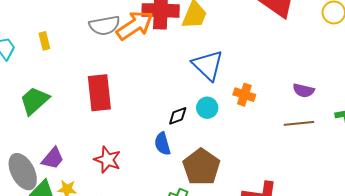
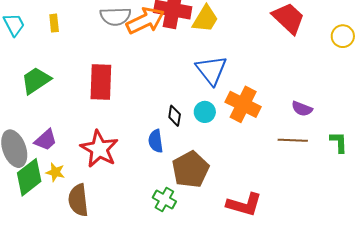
orange cross: (244, 95) -> (243, 104), size x1.6
black diamond: (178, 116) -> (175, 116), turned -70
red star: (107, 160) -> (99, 149), size x1.4

